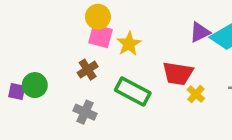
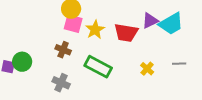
brown cross: (88, 70) -> (63, 50), turned -35
red trapezoid: (178, 73) -> (126, 33), moved

